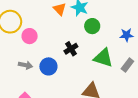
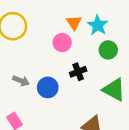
pink circle: (30, 36) -> (62, 43), moved

